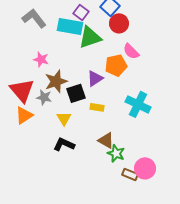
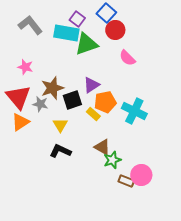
pink star: (41, 59) -> (25, 67), moved
orange pentagon: (116, 65) -> (105, 102), moved
yellow rectangle: (97, 107) -> (93, 114), turned 32
green star: (116, 153) -> (112, 160), turned 30

